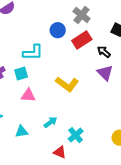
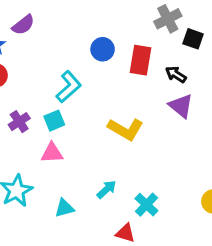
gray cross: (82, 15) -> (168, 19), moved, turned 30
red rectangle: (82, 40) -> (140, 60), turned -42
cyan L-shape: (33, 52) -> (69, 87), turned -35
pink triangle: (28, 95) -> (52, 153), moved

